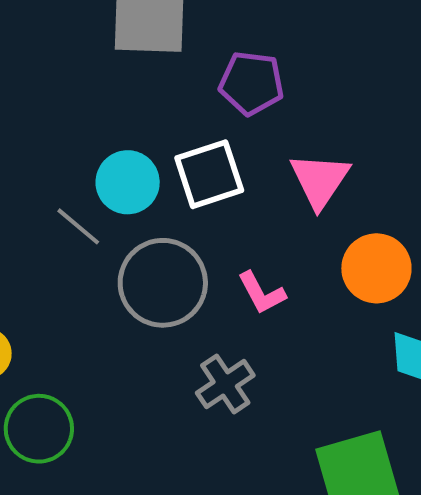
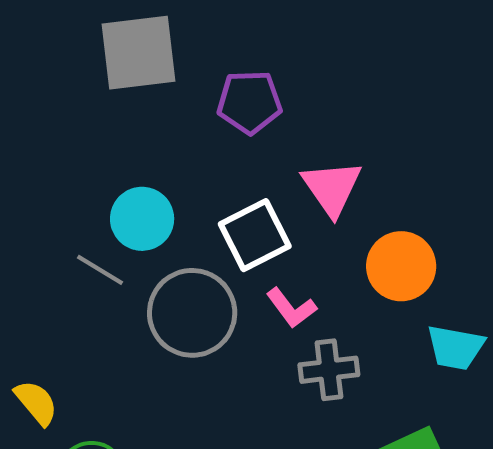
white square: (209, 174) -> (255, 235), moved
gray cross: (225, 384) -> (329, 370), moved, turned 36

